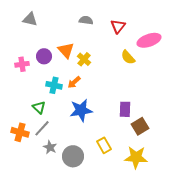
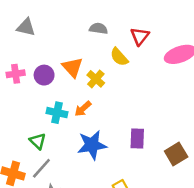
yellow semicircle: (128, 57) -> (119, 57), moved
pink cross: (22, 64) -> (16, 74), moved
purple rectangle: (125, 109) -> (137, 138), moved
brown square: (140, 126) -> (176, 154), moved

